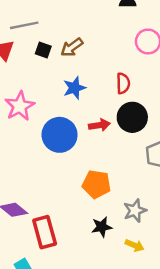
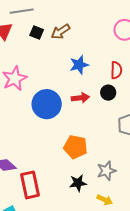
red semicircle: (123, 83) -> (116, 70), moved
blue star: (74, 88) -> (79, 65), moved
black circle: (132, 117) -> (108, 93), size x0.6

